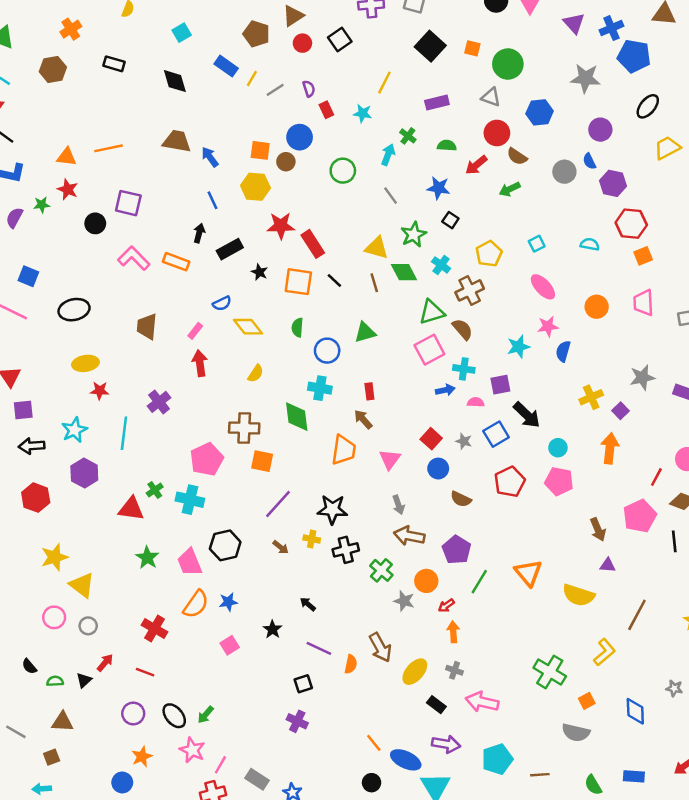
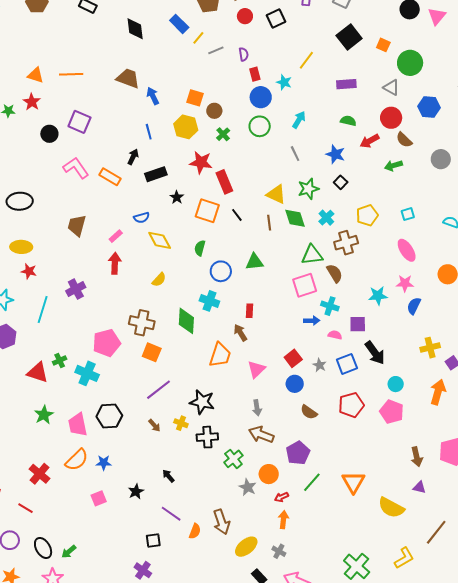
green cross: (408, 136) -> (223, 134), moved
blue circle: (300, 137) -> (261, 97), moved

